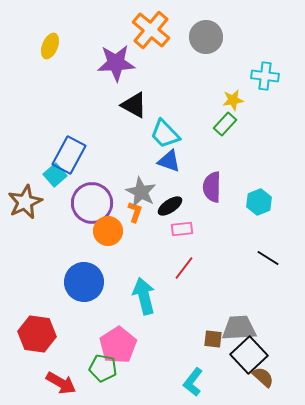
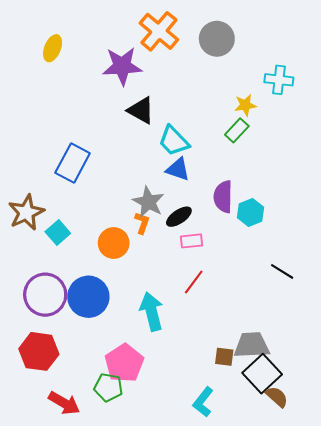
cyan square: (55, 175) -> (58, 232), moved
cyan hexagon: (259, 202) -> (251, 212), moved
purple circle: (92, 203) -> (45, 295), moved

